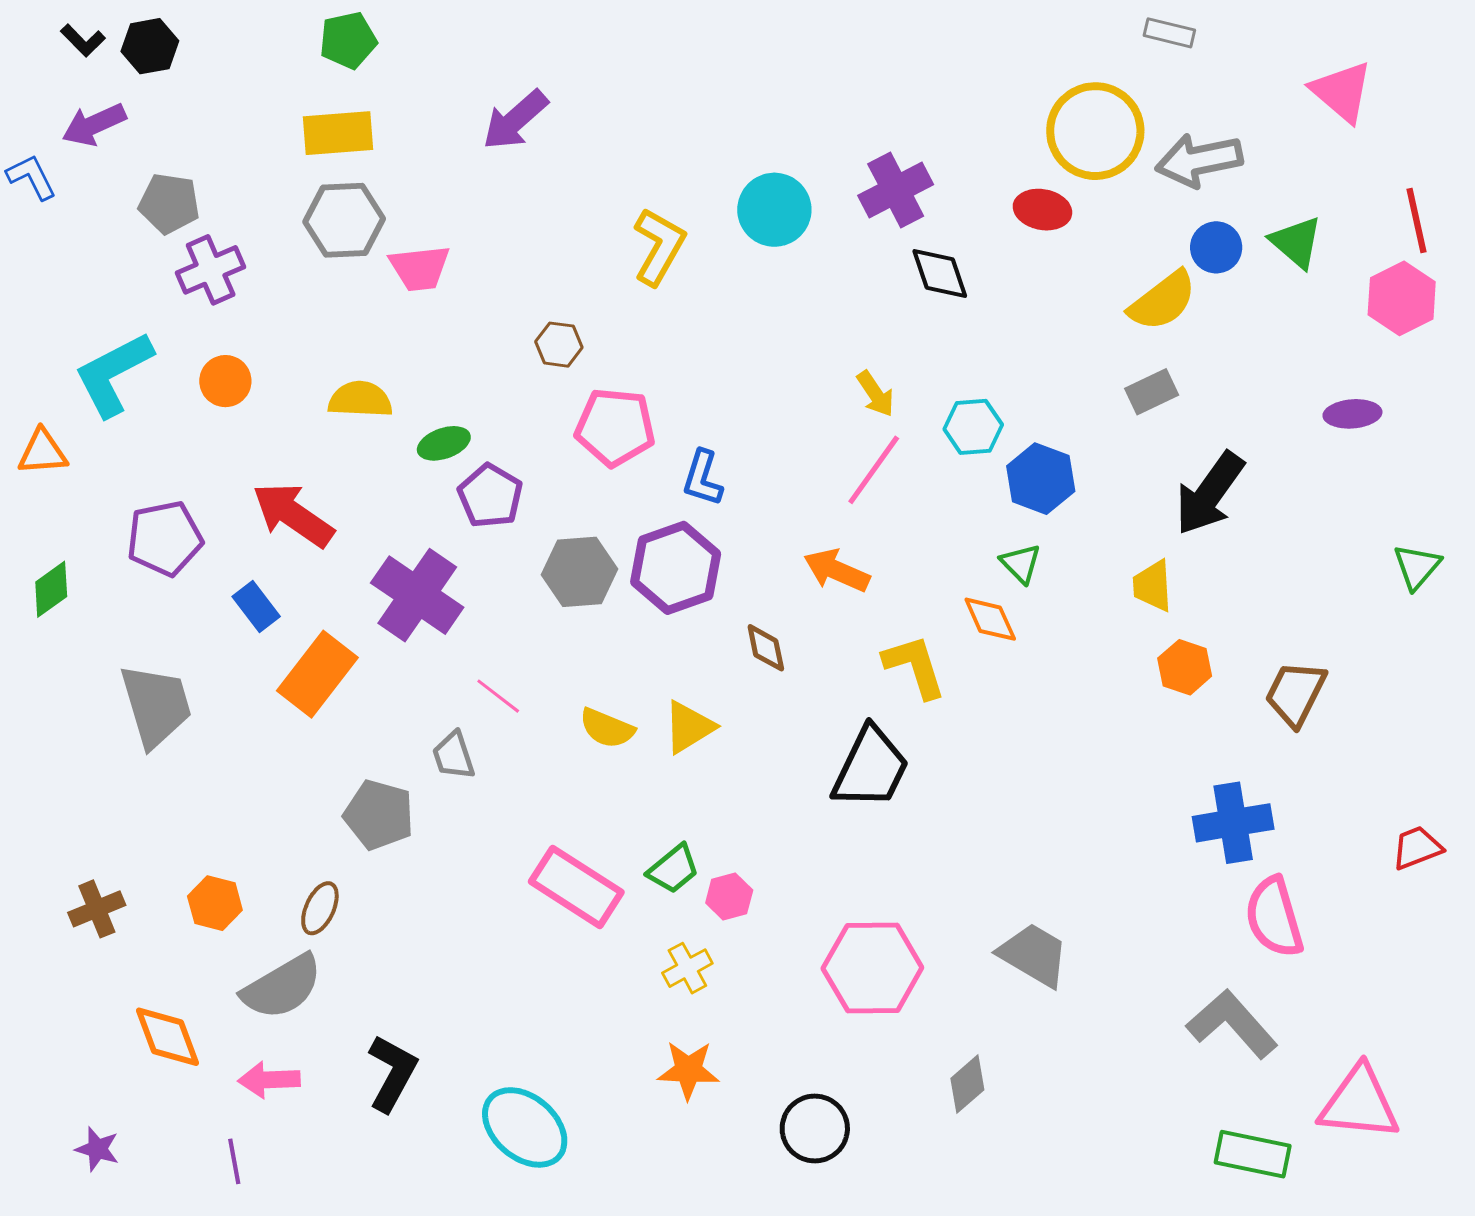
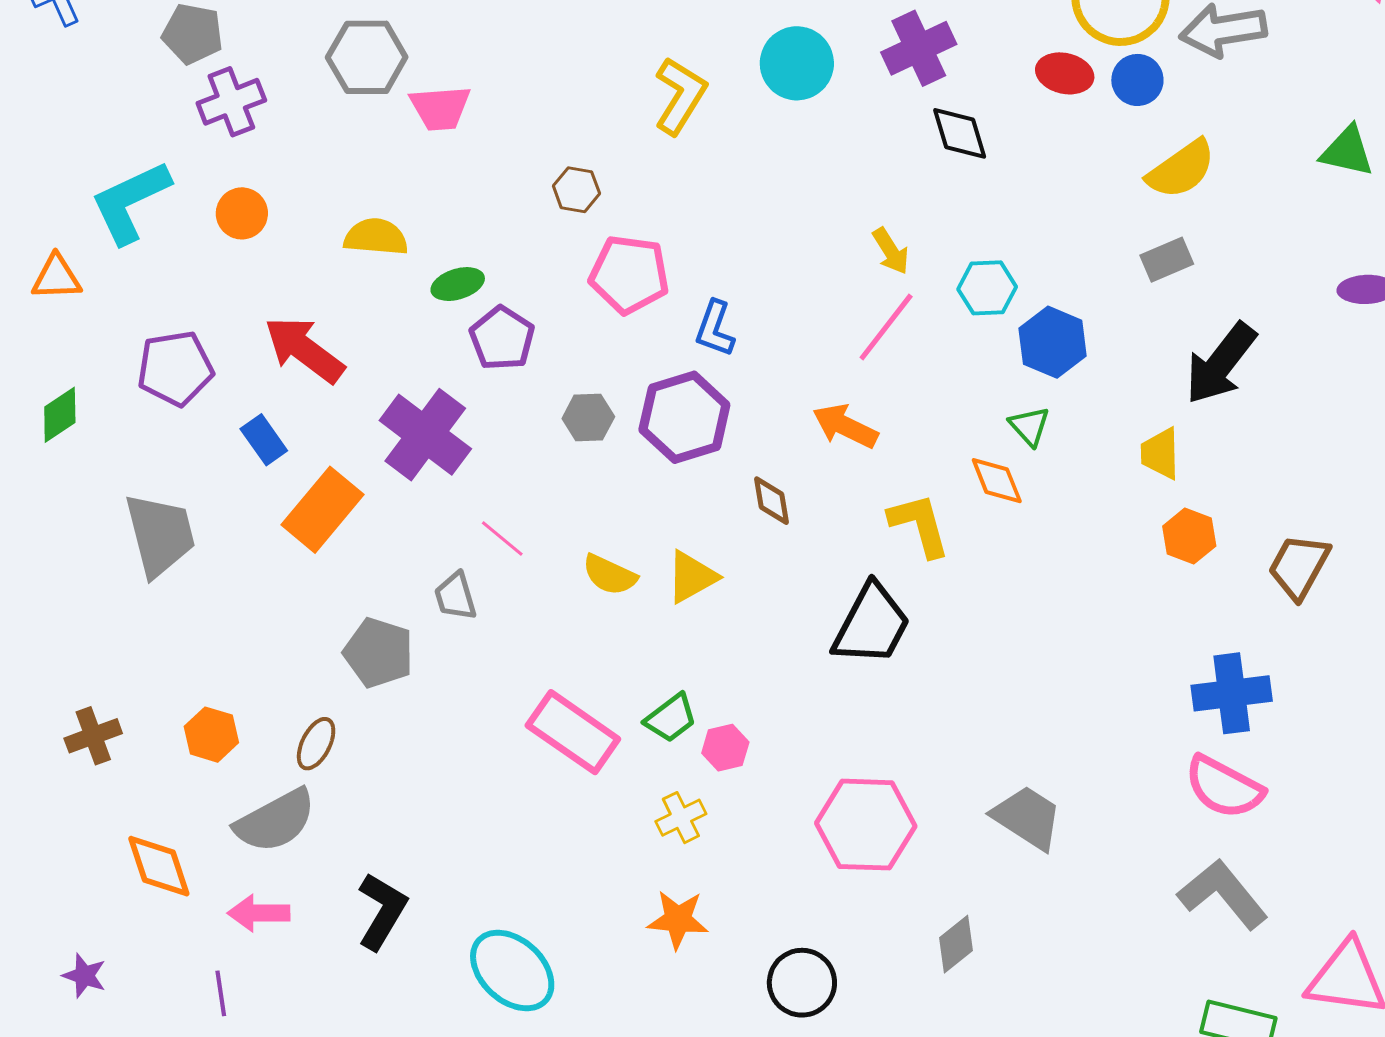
green triangle: (1296, 242) -> (1347, 151), moved, turned -30
blue circle: (1216, 247) -> (1137, 80), moved
gray hexagon: (580, 572) -> (588, 418), size x0.7
pink semicircle: (1274, 917) -> (1224, 787), moved, turned -48

